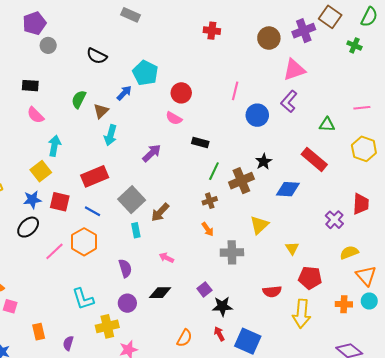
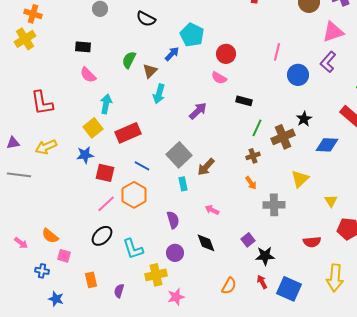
red rectangle: (95, 176) -> (128, 133), moved
red square: (60, 202) -> (105, 173), moved
black ellipse: (28, 227) -> (102, 236), moved
black diamond: (160, 293) -> (206, 243), turned 70
yellow arrow: (302, 314) -> (335, 278), moved

